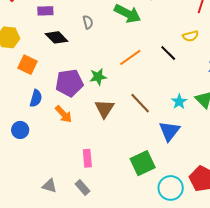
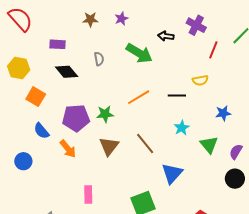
black line: (168, 53) -> (177, 96), turned -48
blue semicircle: (36, 98) -> (41, 131), turned 120
cyan star: (179, 102) -> (182, 128), moved

